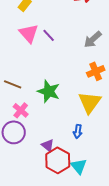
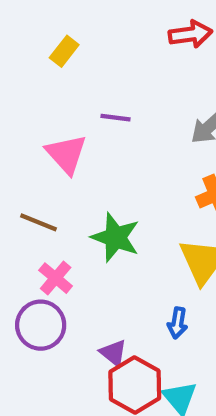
pink triangle: (29, 33) -> (66, 154), moved
purple line: (49, 35) -> (116, 118), turned -40

